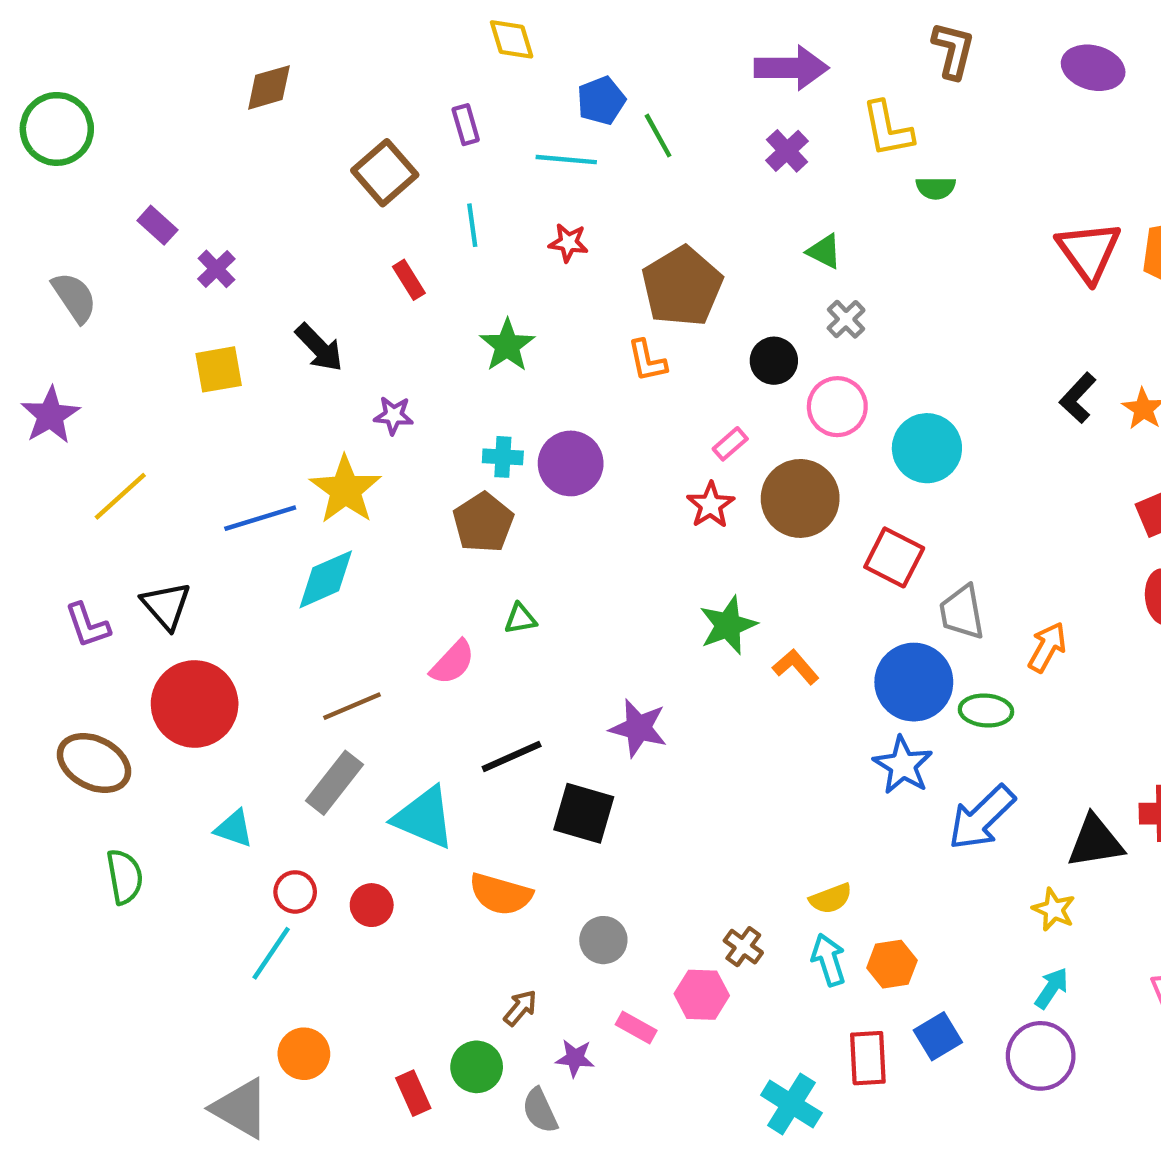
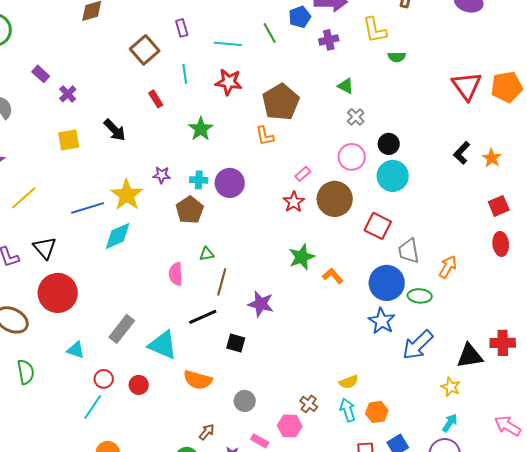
blue pentagon: (601, 101) -> (300, 17), moved
purple cross: (787, 151) -> (329, 40), turned 30
red star: (568, 243) -> (229, 82), size x1.5
black circle: (774, 361) -> (389, 144), moved
purple star: (394, 415) -> (162, 175), moved
pink semicircle: (453, 662) -> (176, 274), turned 135
brown line: (352, 706) -> (222, 282), moved, turned -52
black square: (584, 813) -> (236, 343), size x0.7

